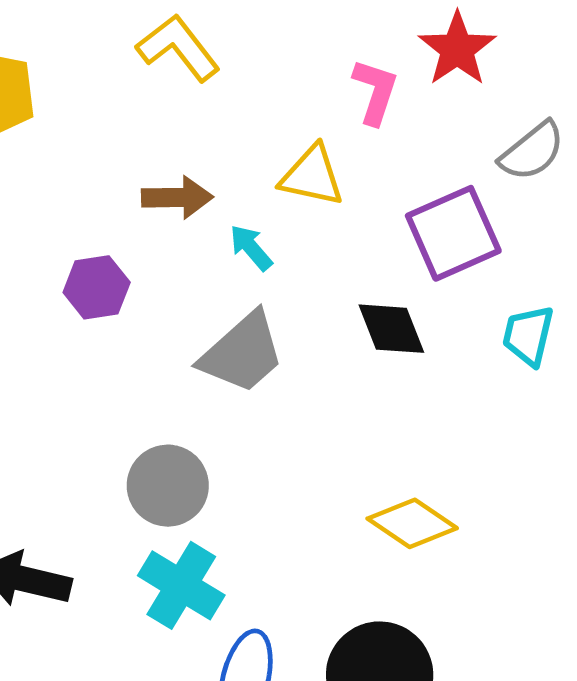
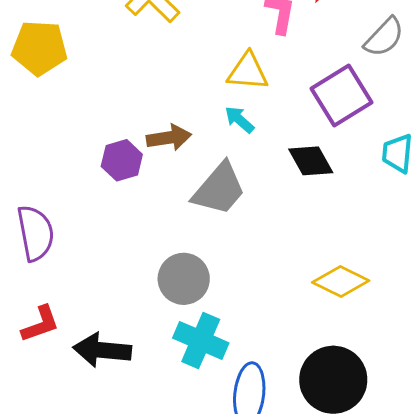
brown arrow: (177, 197) -> (169, 138), moved
cyan arrow: (251, 248) -> (239, 120), moved

